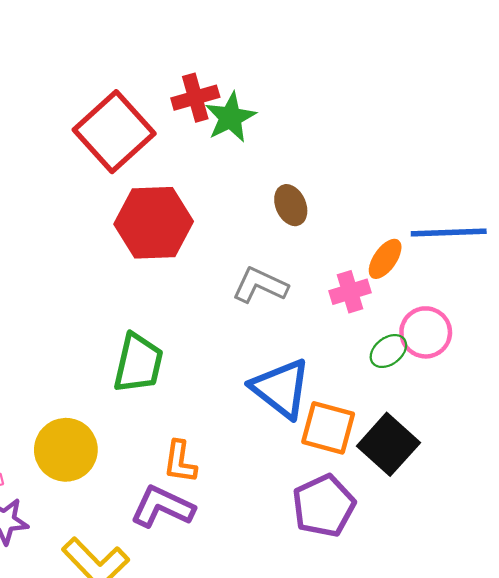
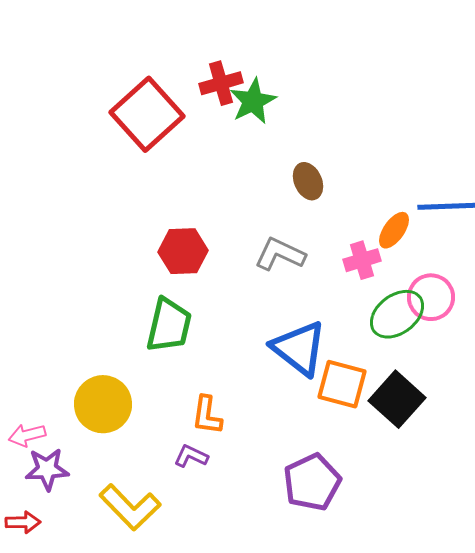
red hexagon: (154, 223) -> (183, 251), moved, size x0.7
green ellipse: (388, 351) -> (397, 314), size x1.6
purple pentagon: (324, 506) -> (312, 482), moved
purple L-shape: (162, 507) -> (191, 456), size x0.6

